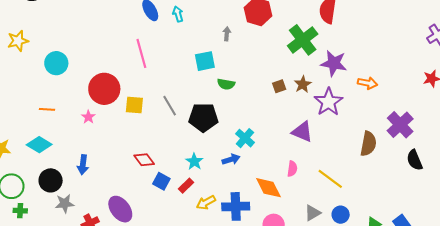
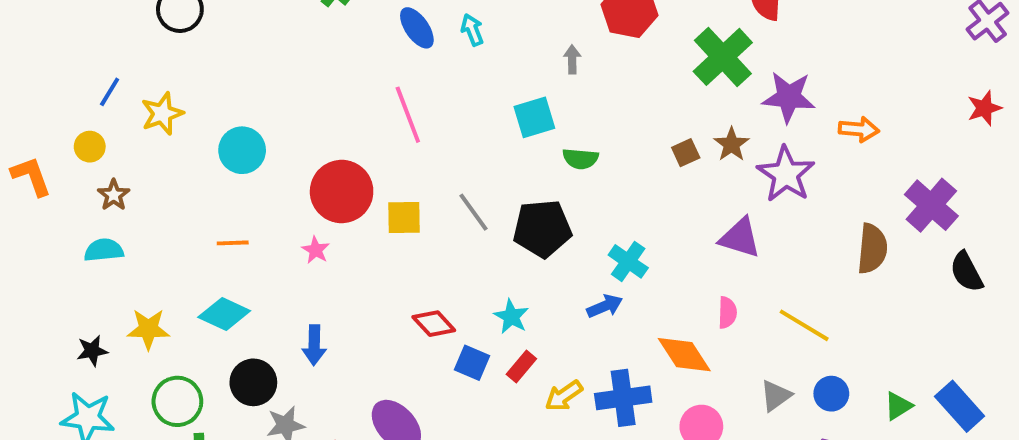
cyan star: (194, 162) -> (511, 317), moved

